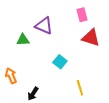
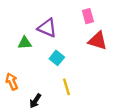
cyan square: (60, 62) -> (57, 58), moved
yellow line: (80, 88) -> (66, 87), moved

